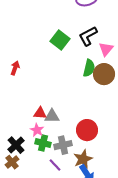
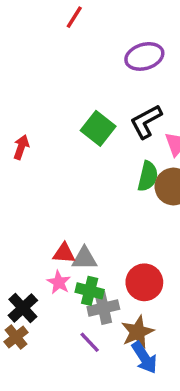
red arrow: (15, 68) -> (21, 147), moved
green cross: (43, 143) -> (90, 291), moved

